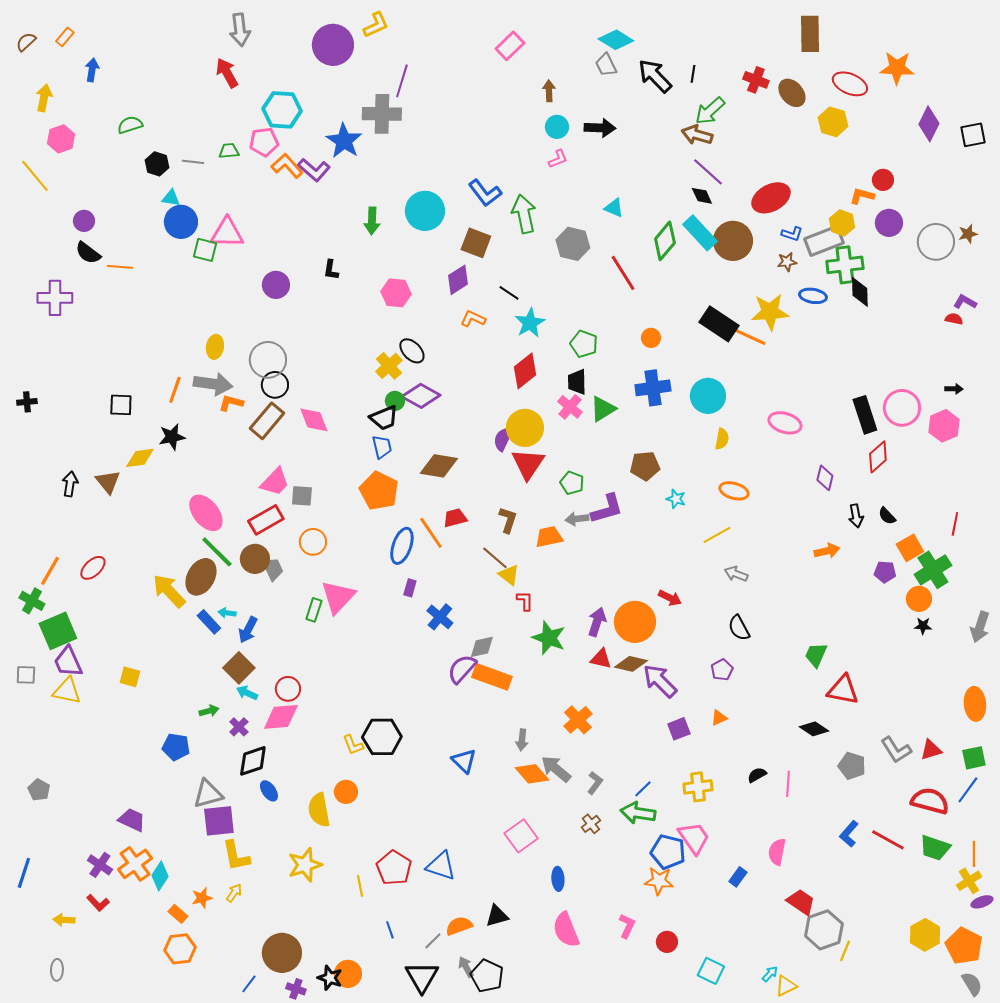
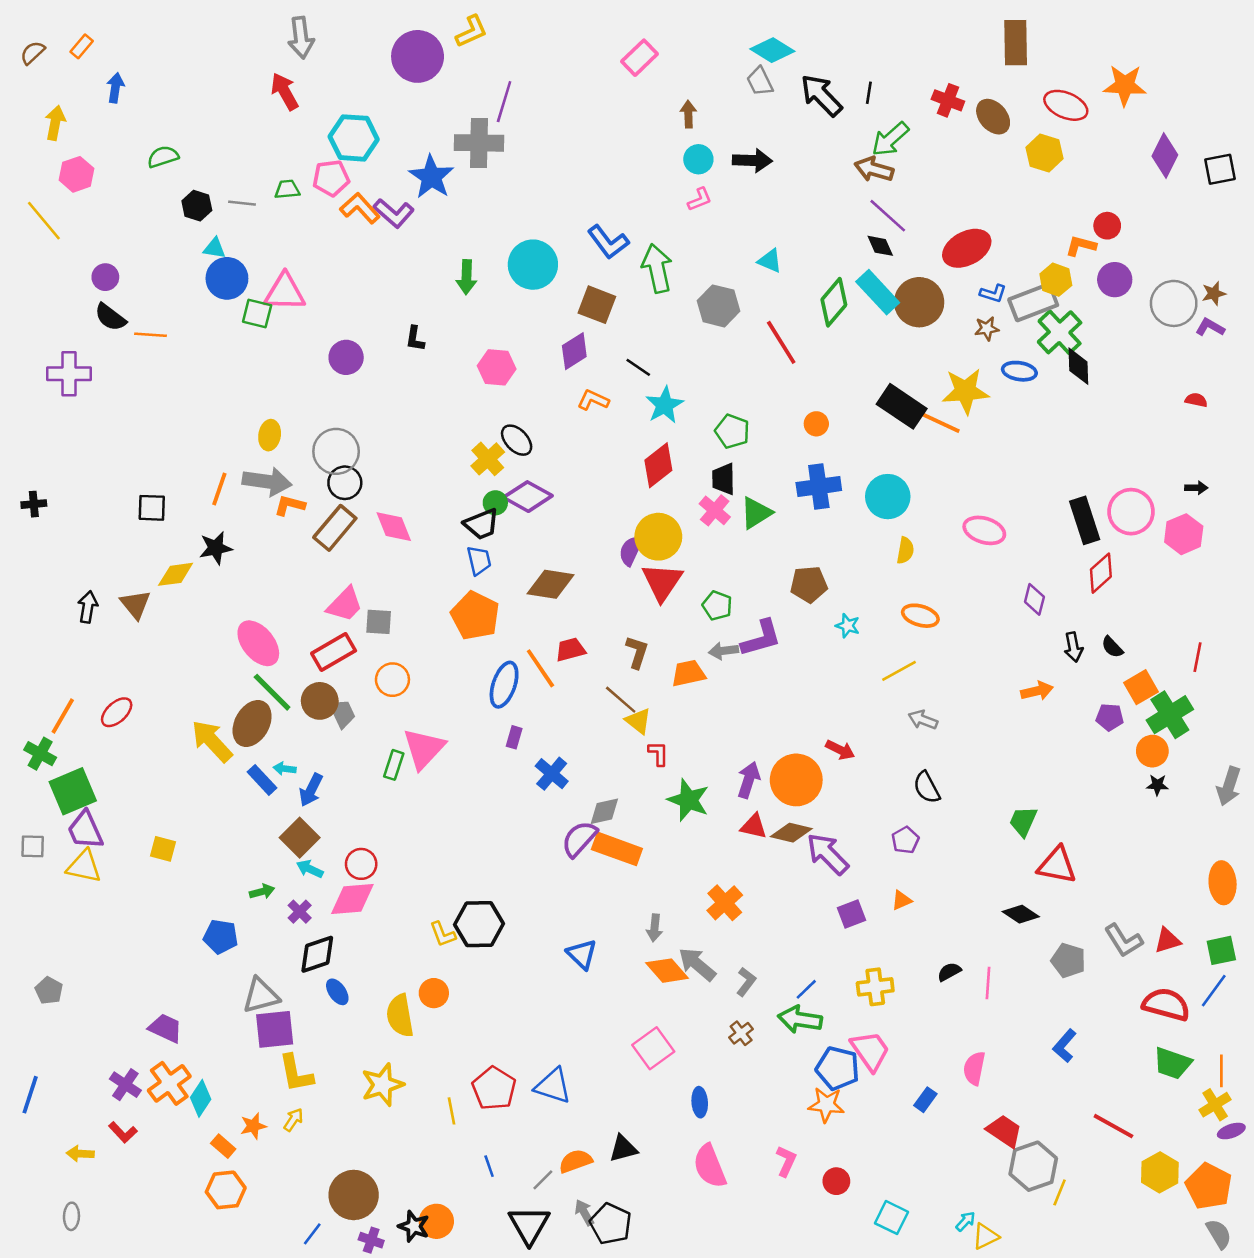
green cross: (845, 265) -> (1060, 332), turned -36
purple L-shape: (965, 302) -> (1210, 327), moved
red line: (888, 840) -> (1113, 1126), moved

